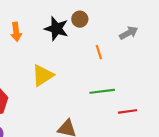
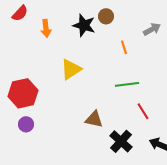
red line: (128, 111) -> (143, 111), moved, turned 66

